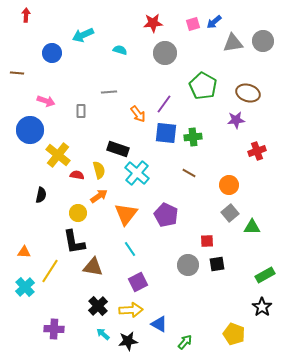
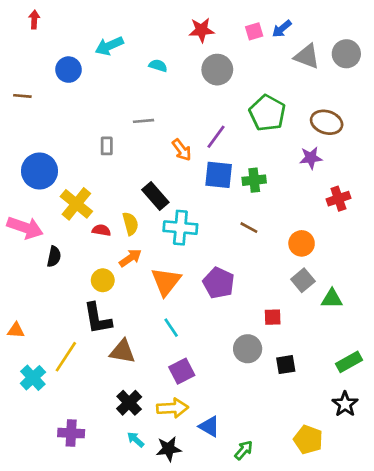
gray triangle: (233, 43) -> (307, 56), turned 30
pink arrow: (46, 101) -> (25, 228), moved, size x1.5
black rectangle: (118, 149) -> (155, 196), turned 30
cyan cross: (137, 173) -> (180, 228), turned -35
orange triangle: (24, 252) -> (16, 330), moved
black square: (217, 264) -> (286, 365), moved

